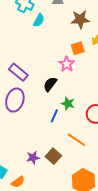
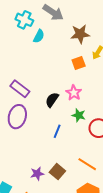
pink star: (67, 64) -> (74, 93), moved
green star: (68, 103) -> (79, 115), moved
orange line: (77, 140) -> (87, 164), moved

